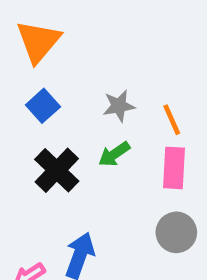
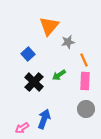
orange triangle: (38, 41) -> (49, 26), moved
gray star: (119, 106) -> (68, 42), moved

